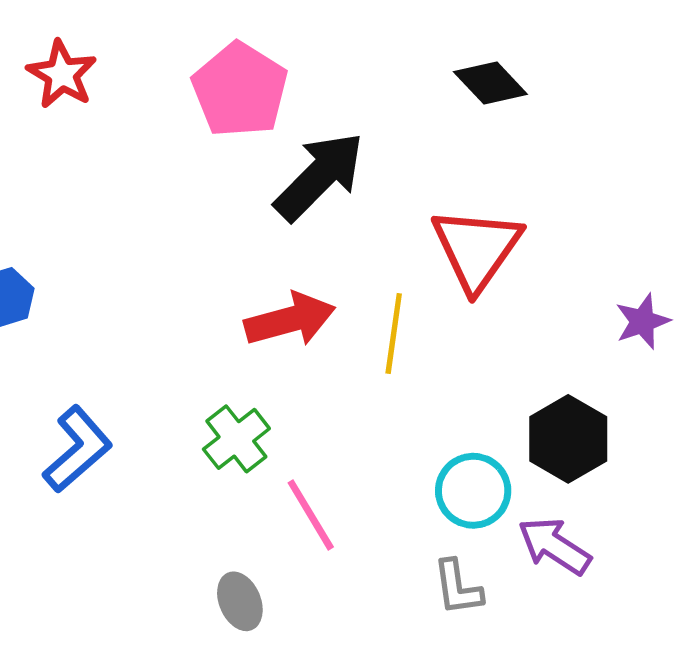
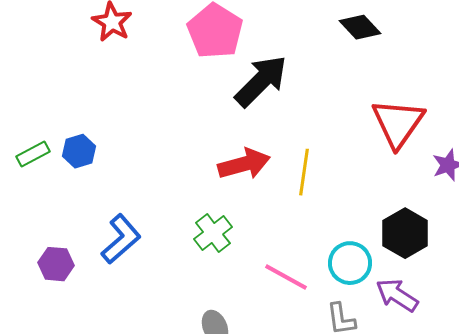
red triangle: (477, 249) -> (398, 123), moved
pink line: (311, 515) -> (286, 277), moved, turned -30

